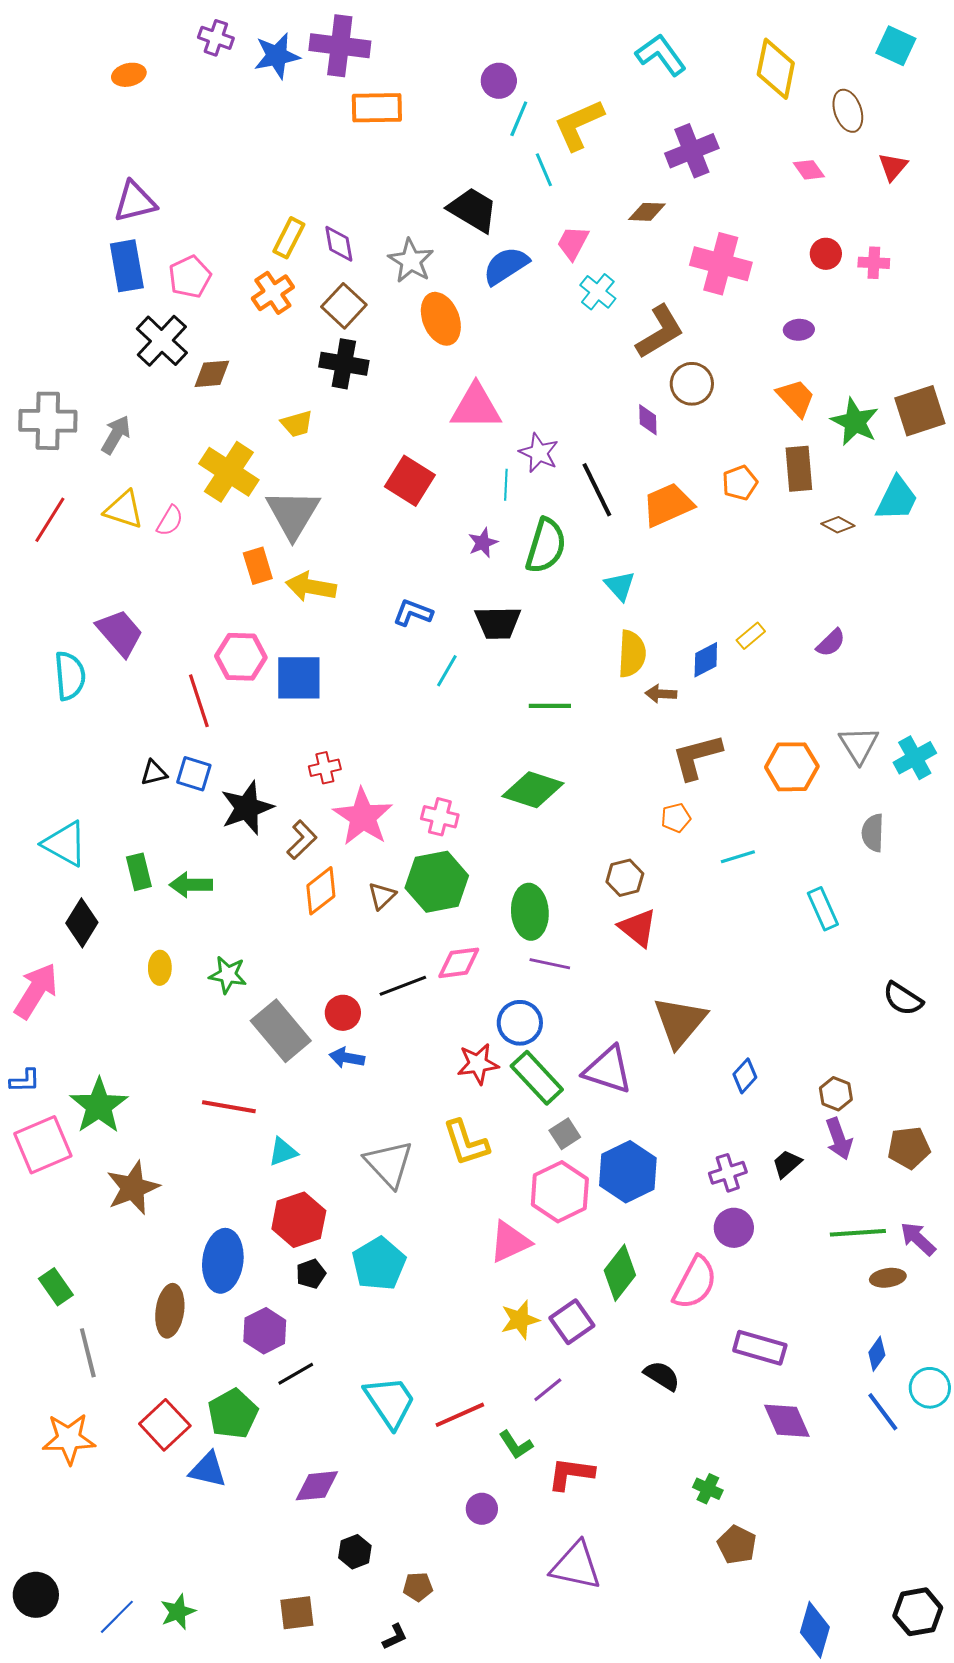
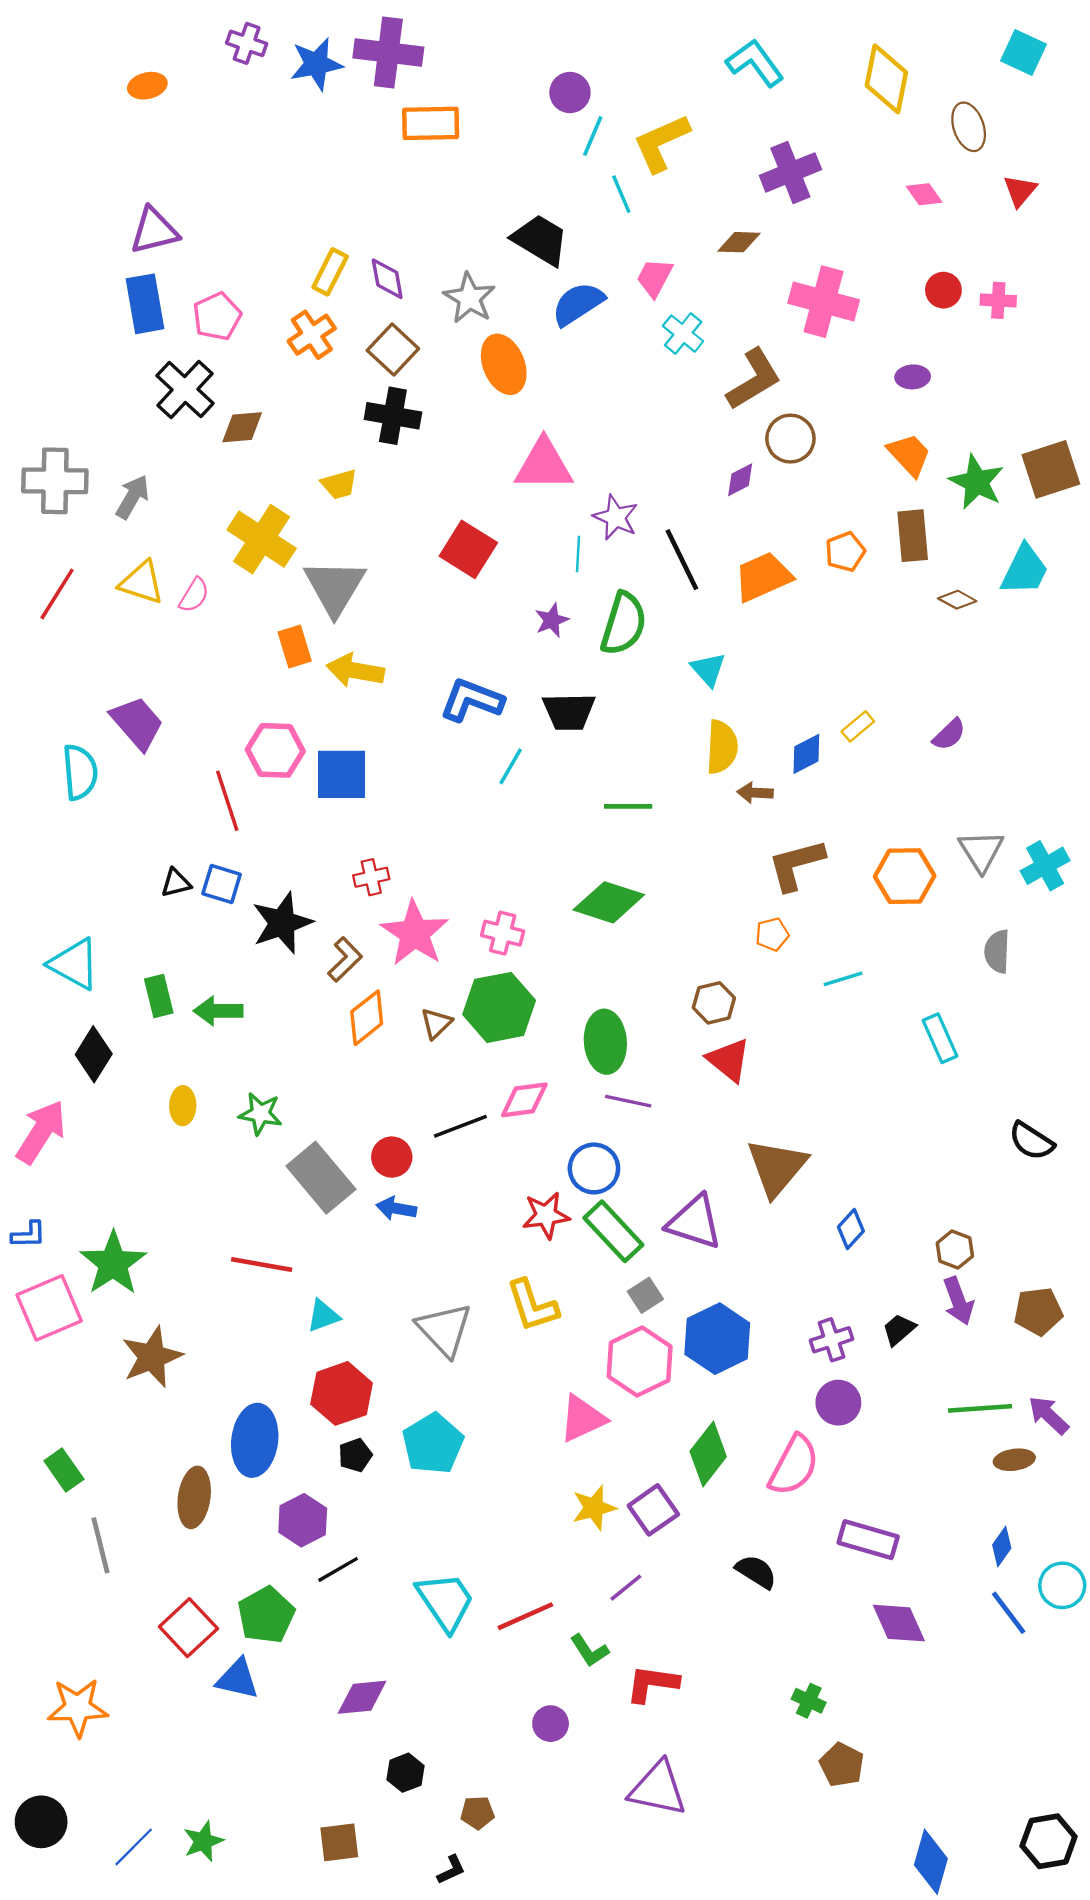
purple diamond: (648, 420) -> (740, 480), turned 64
blue L-shape: (413, 613) -> (472, 700), size x1.4
orange star: (69, 1439) -> (78, 1708), moved

